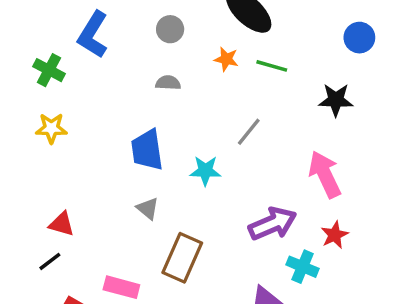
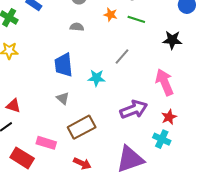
brown rectangle: (182, 258) -> (82, 127), turned 36
cyan cross: (303, 267) -> (162, 139), moved

